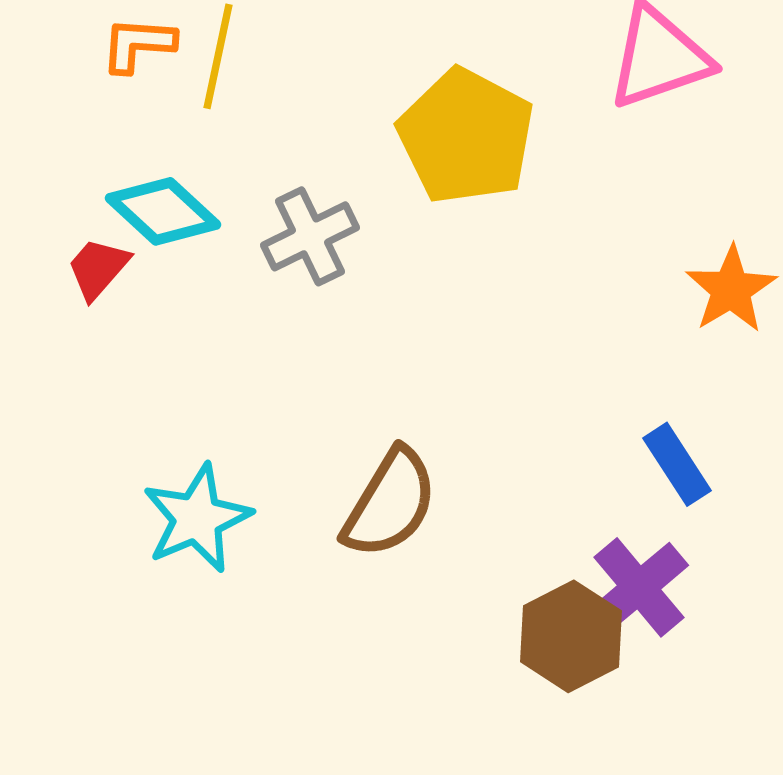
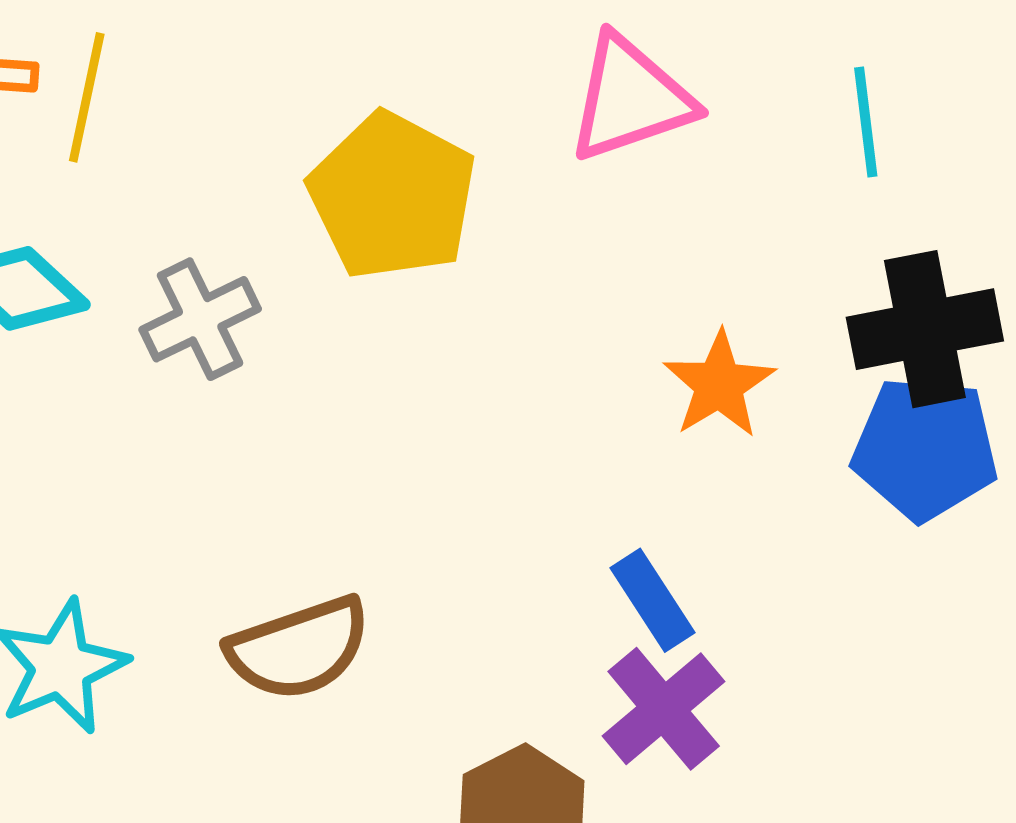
brown semicircle: (390, 503) -> (299, 648), turned 40
purple cross: (639, 587) -> (664, 709), moved

